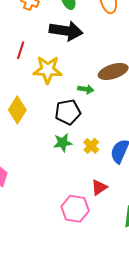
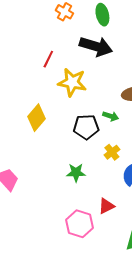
green arrow: (86, 89) -> (111, 116), moved
green star: (63, 143) -> (76, 173), moved
yellow cross: (91, 146) -> (112, 152), moved

